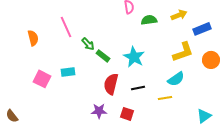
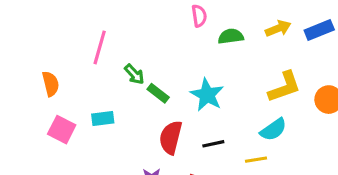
pink line: (66, 27) -> (100, 47), turned 40
blue rectangle: (202, 29) -> (319, 30), moved
orange semicircle: (33, 38) -> (51, 84), moved

